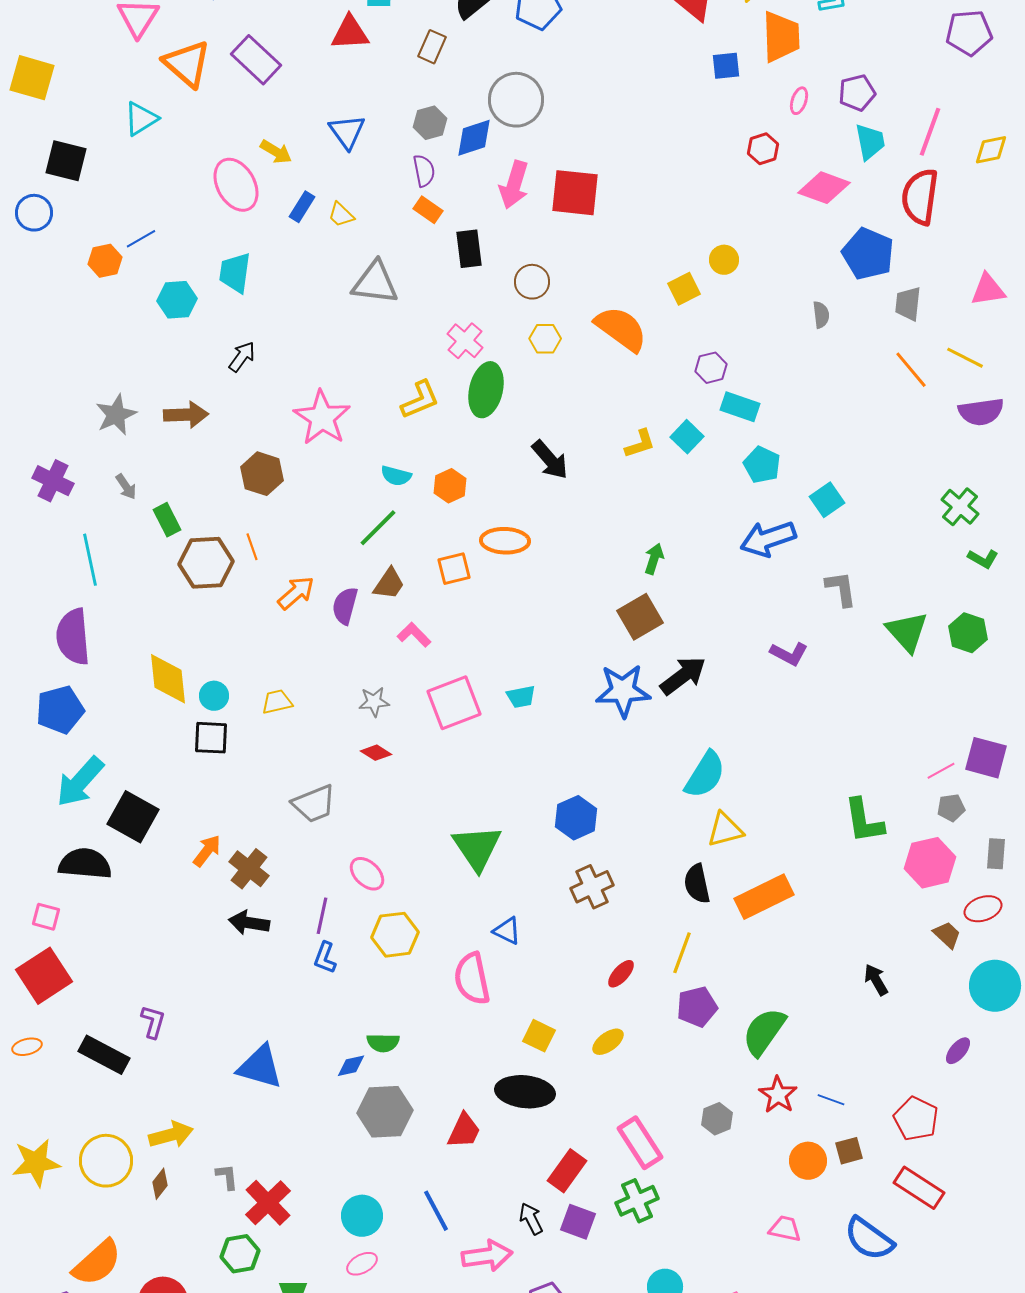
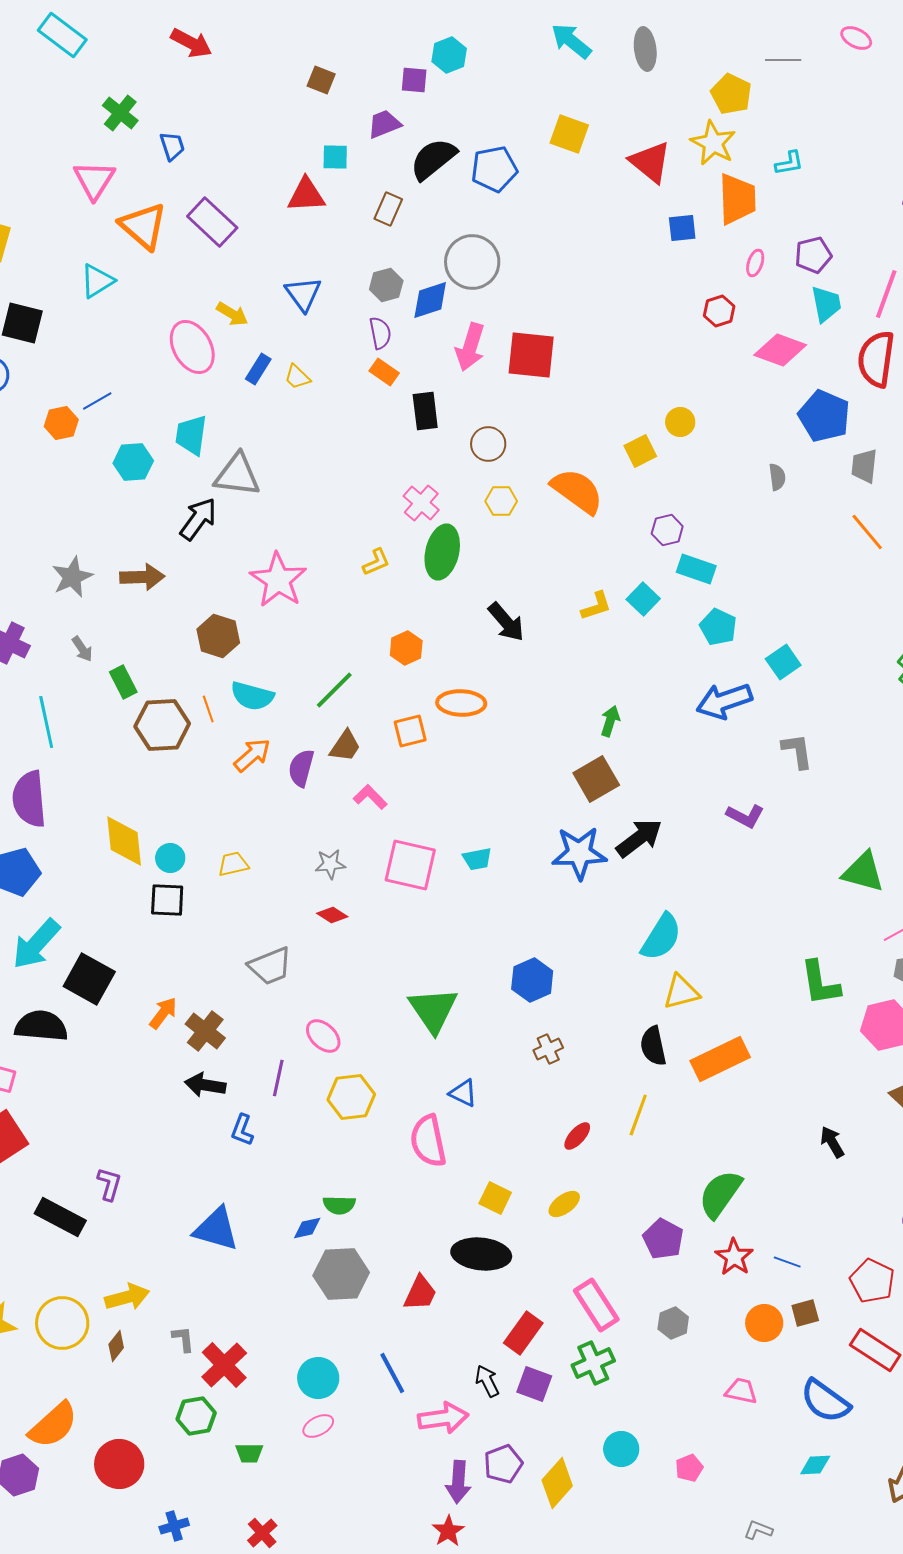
gray triangle: (375, 283) -> (237, 475), moved
black arrow: (242, 357) -> (198, 519), size x1.4
yellow L-shape: (420, 400) -> (376, 562), size x0.7
cyan semicircle: (396, 476) -> (252, 696), moved, size x1.4
green triangle: (907, 632) -> (863, 872), moved, turned -33
pink square: (454, 703) -> (410, 865), turned 34
brown cross: (592, 887) -> (548, 1049), size x0.7
blue L-shape: (325, 958) -> (242, 1130), moved
purple pentagon: (697, 1007) -> (663, 1239), moved, turned -30
gray hexagon: (717, 1119) -> (673, 1323), moved

